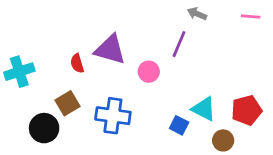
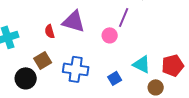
pink circle: (149, 72) -> (110, 35), moved
blue square: (179, 125) -> (115, 78), moved, turned 32

